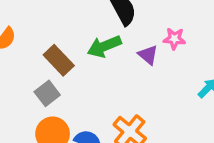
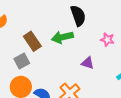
purple triangle: (148, 55) -> (88, 63), moved, turned -32

